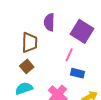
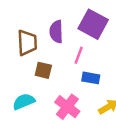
purple semicircle: (49, 22) -> (56, 32), moved
brown square: (27, 66) -> (43, 70), moved, turned -32

